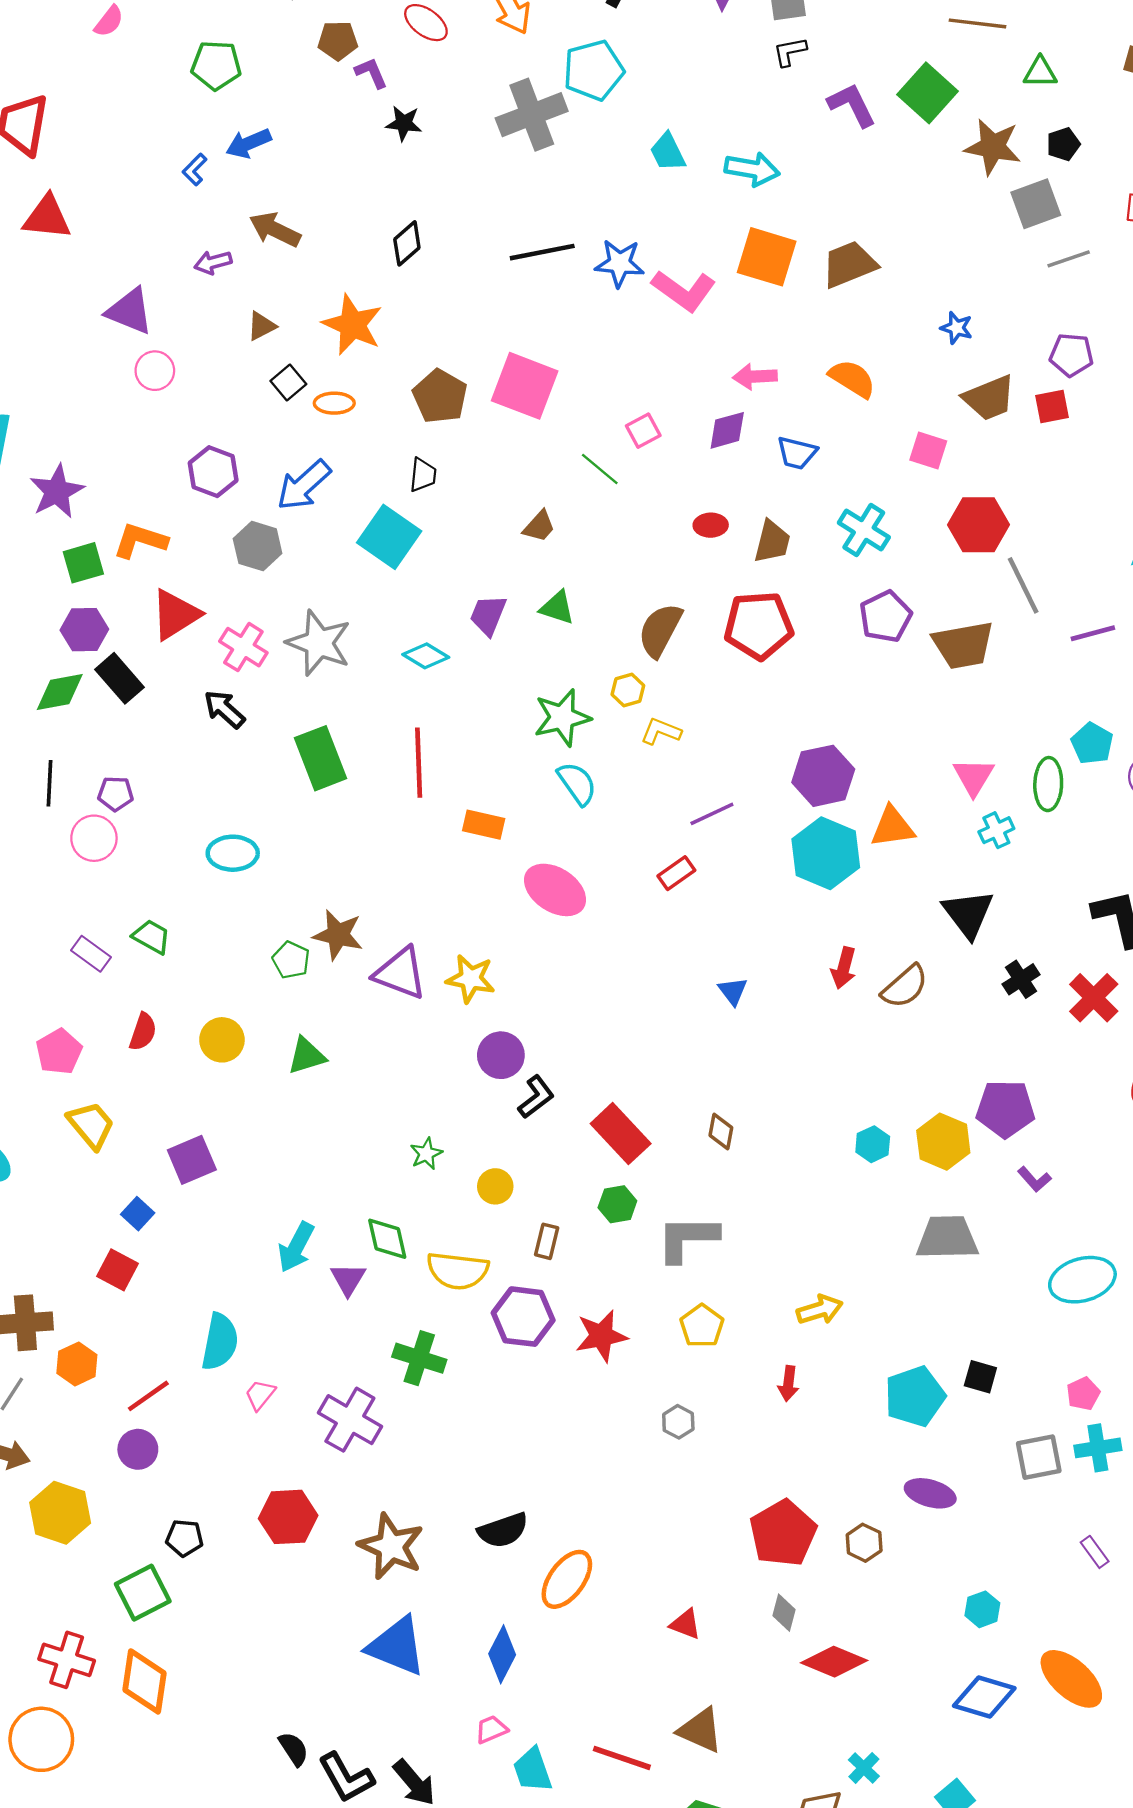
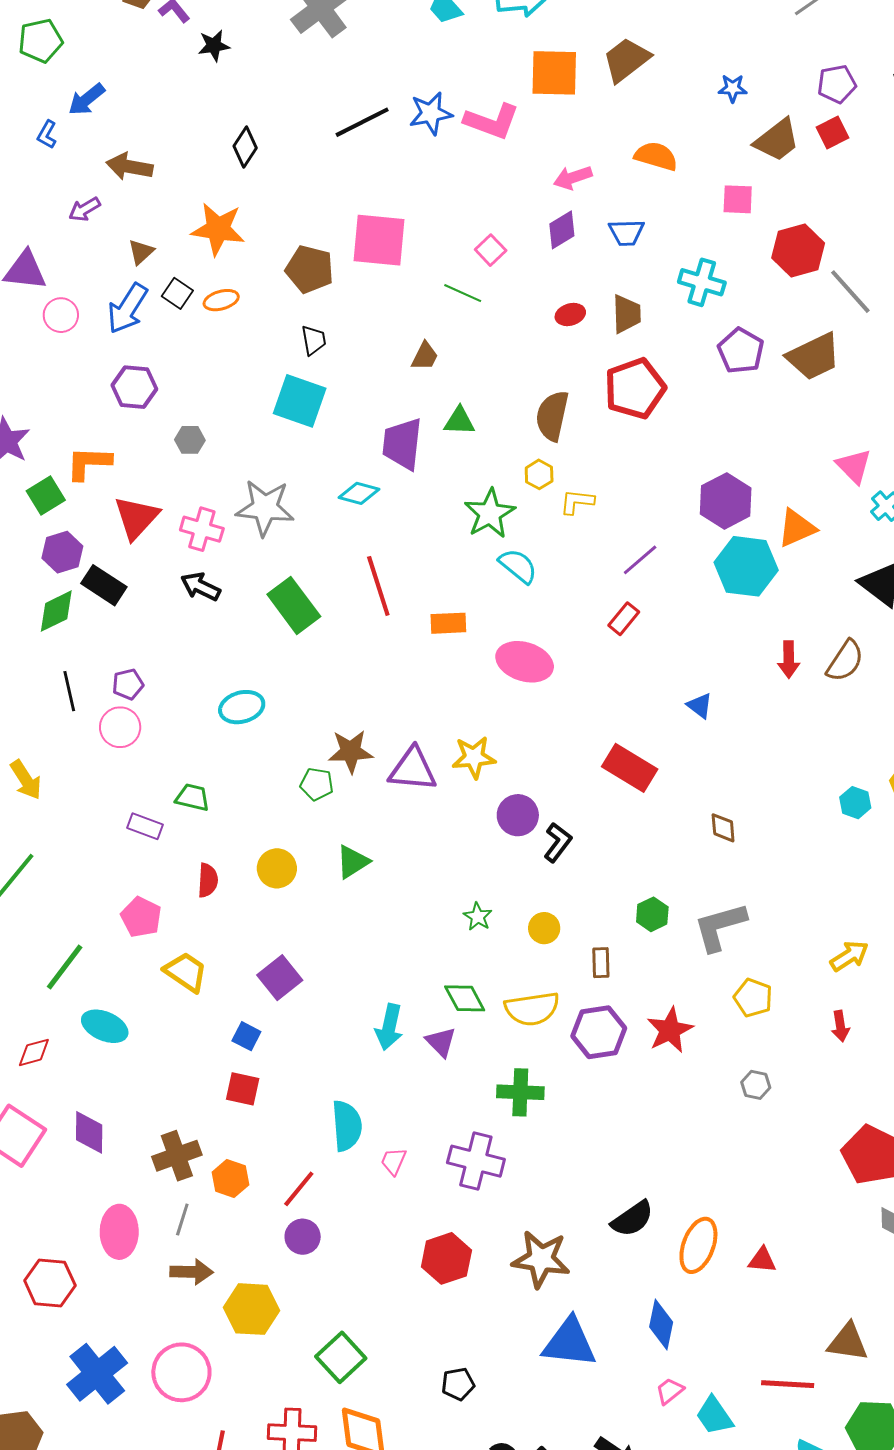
blue arrow: (304, 485) -> (128, 308), moved
gray hexagon: (258, 546) -> (190, 440), size x0.7
purple trapezoid: (488, 615) -> (402, 444), size x1.4
red rectangle: (621, 1134) -> (630, 768), moved
black pentagon: (184, 1538) -> (458, 1384), moved
red triangle: (685, 1624) -> (762, 1260), moved

